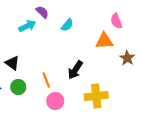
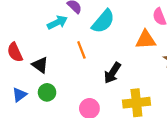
cyan semicircle: (67, 25) -> (103, 21), size x1.6
orange line: (46, 80) -> (81, 50), moved

